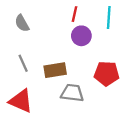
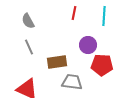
purple circle: (81, 36) -> (88, 45), moved
gray line: (23, 63) -> (29, 47), moved

